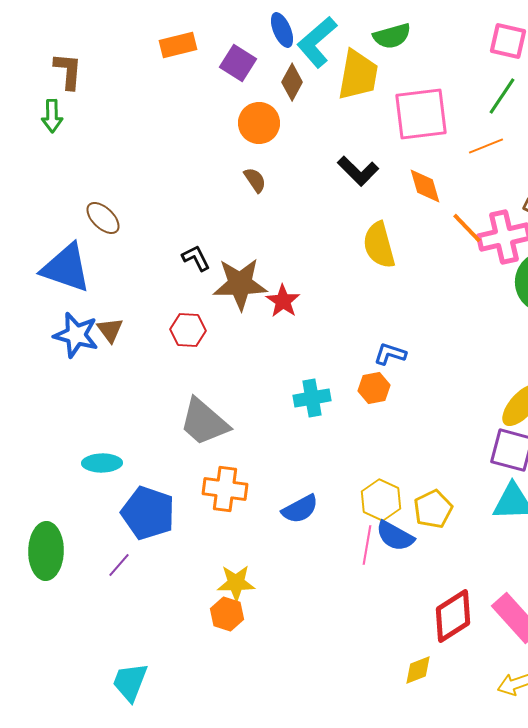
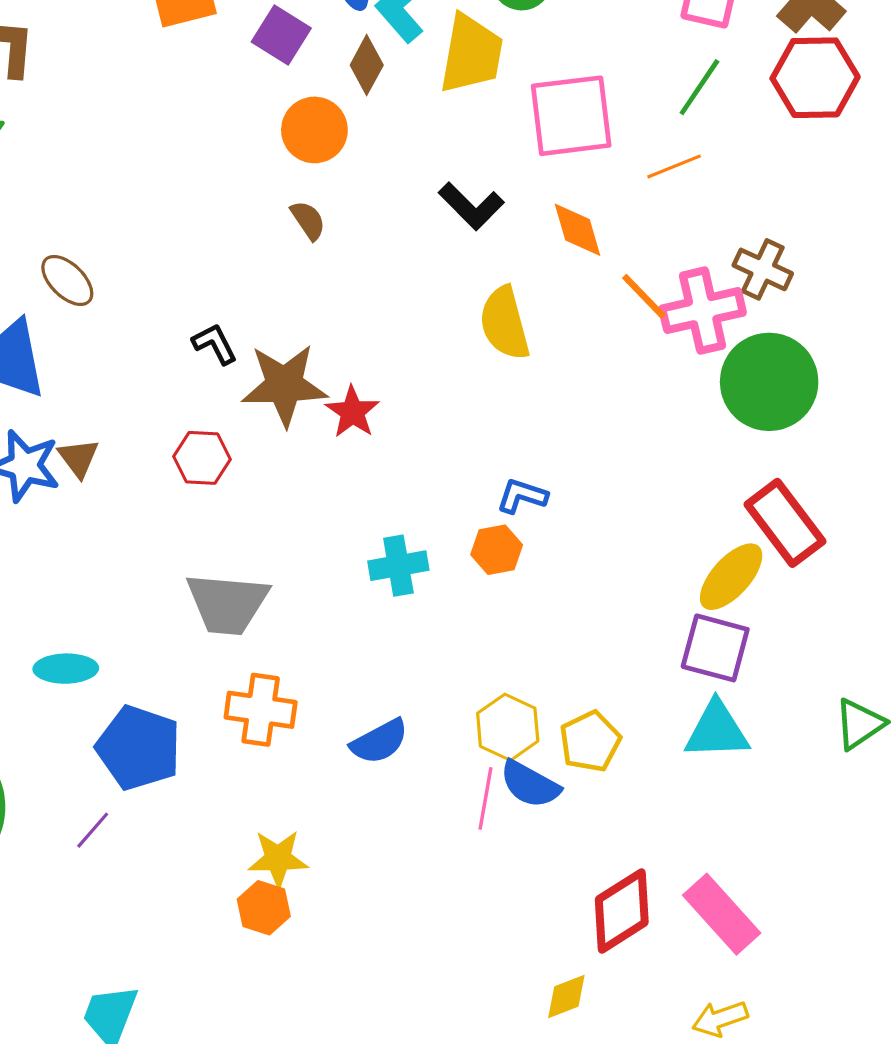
gray trapezoid: (204, 422) -> (227, 604), turned -36

